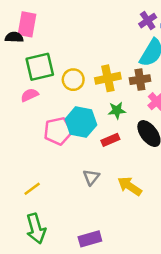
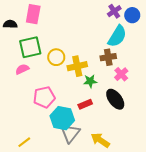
pink rectangle: (27, 24) -> (33, 14), moved
yellow cross: (108, 78) -> (77, 66), moved
cyan hexagon: (81, 122) -> (62, 118), moved
gray triangle: (91, 177) -> (70, 133), size x1.5

